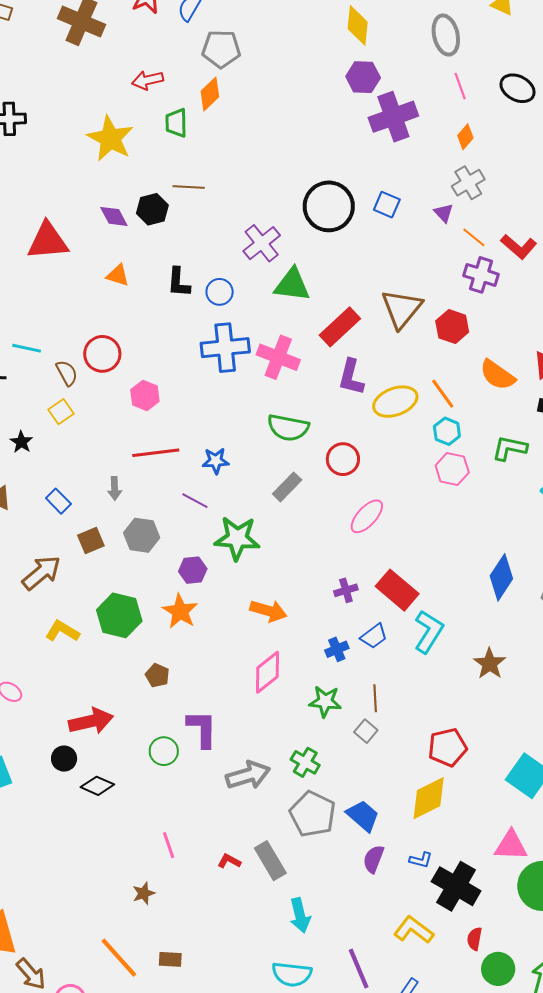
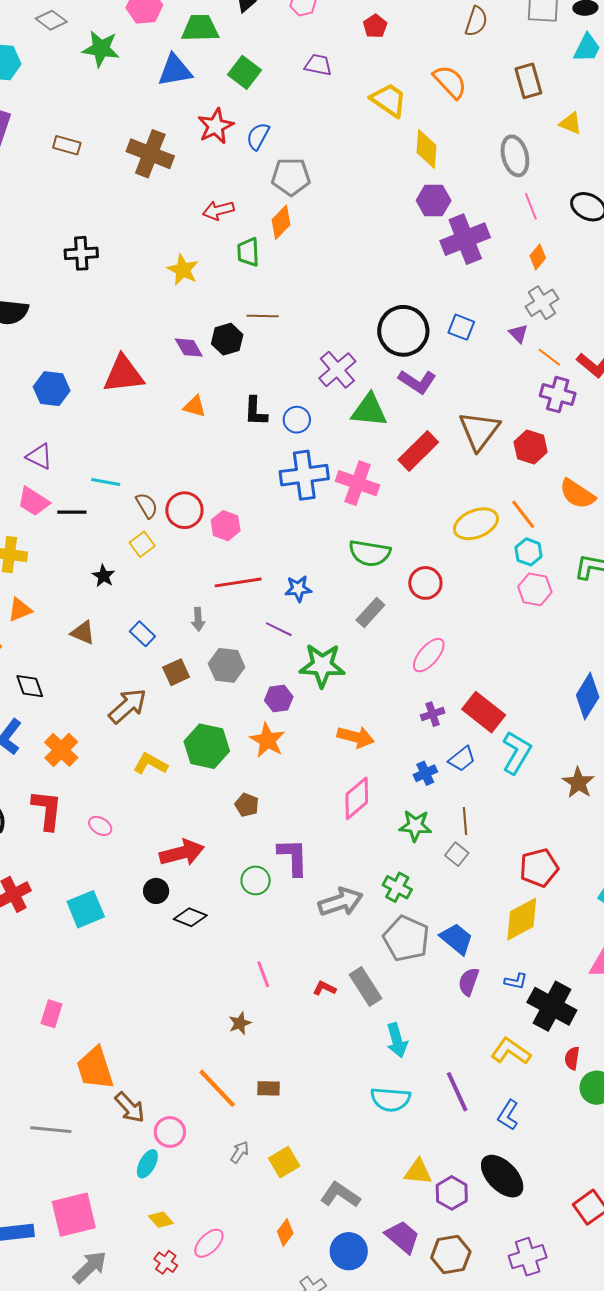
yellow star: (110, 138) -> (183, 270), size x0.7
red circle: (102, 354) -> (184, 510), moved
purple L-shape: (351, 377) -> (417, 382), moved, turned -69
pink ellipse: (367, 516) -> (429, 655), moved

